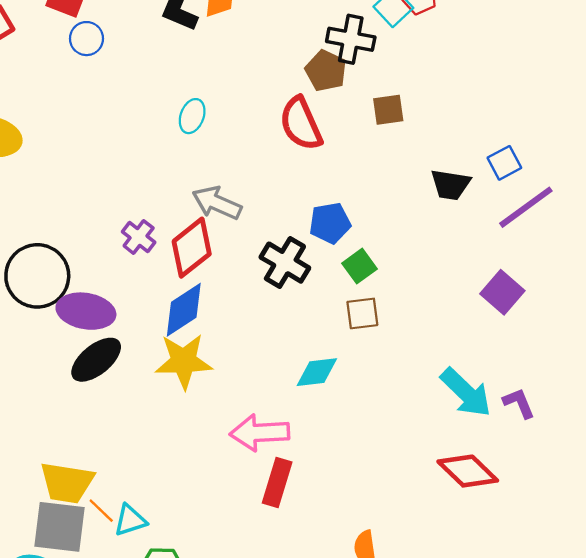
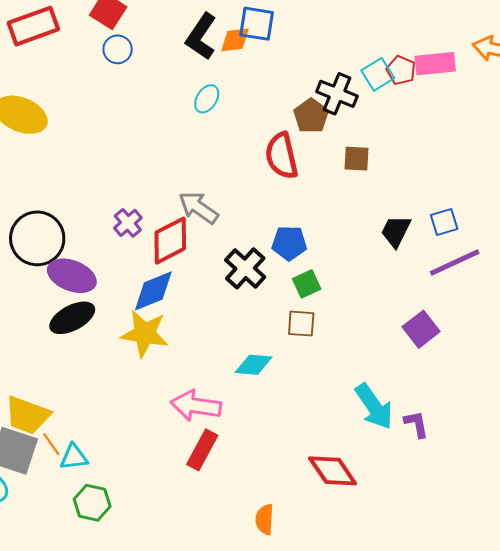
cyan ellipse: (192, 116) -> (207, 99), moved
black trapezoid: (450, 185) -> (396, 231), turned 96
red diamond: (468, 471) -> (333, 471), moved

